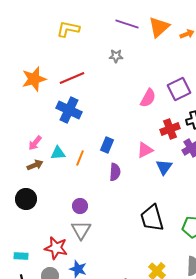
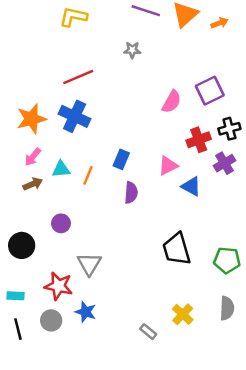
orange star: (34, 79) -> (31, 119), moved
blue triangle: (164, 167) -> (191, 186), turned -36
black circle: (26, 199) -> (22, 245), moved
purple circle: (80, 206) -> (61, 223), moved

